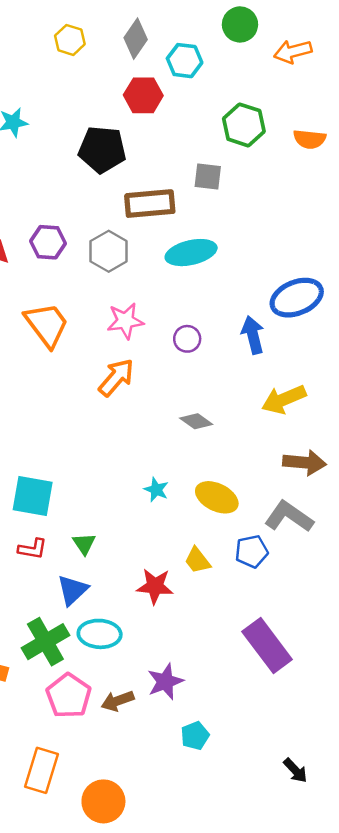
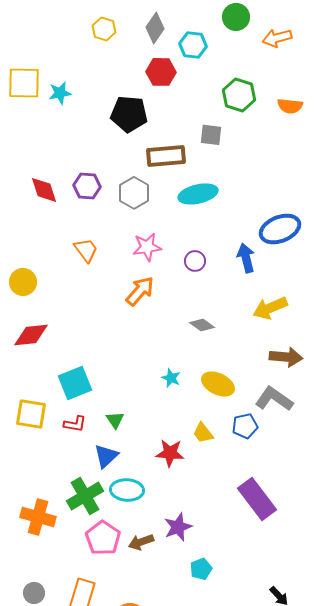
orange trapezoid: (47, 325) -> (86, 250), size x0.7
cyan square: (33, 496) -> (75, 383), turned -32

